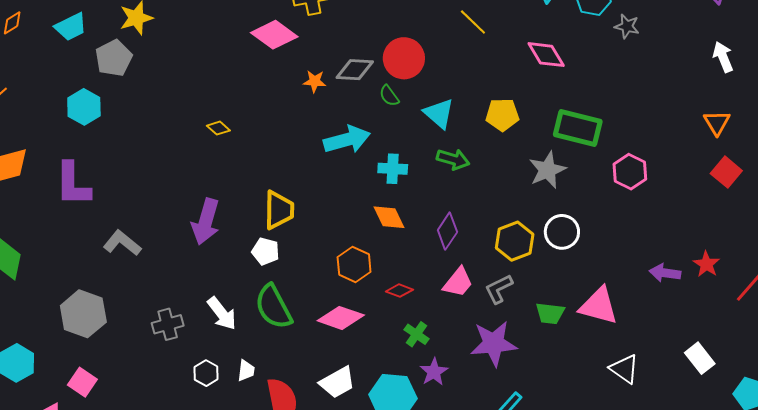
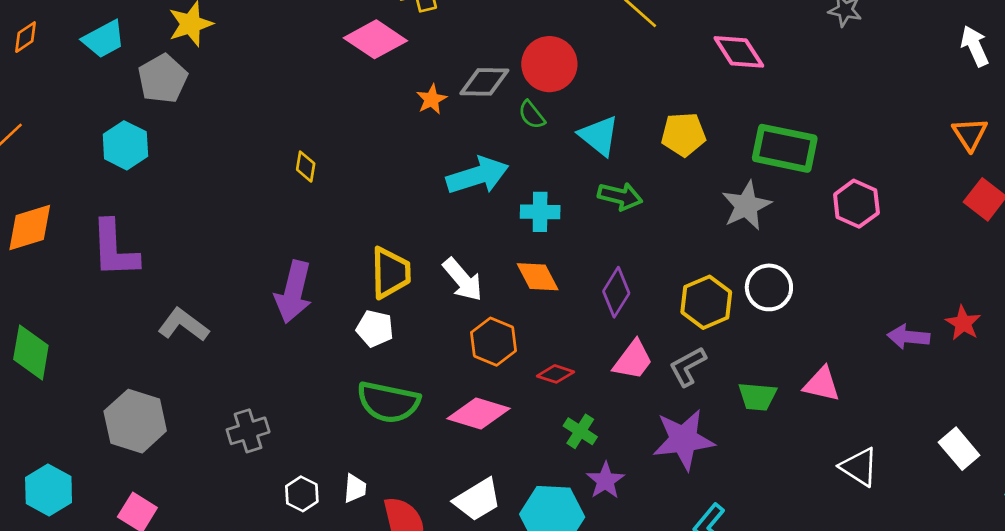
orange star: (315, 81) -> (432, 99), turned -30
yellow diamond: (218, 128) -> (306, 167), turned 60
pink triangle: (599, 306) -> (822, 384), size x0.7
green semicircle: (273, 307) -> (388, 402), turned -48
white arrow: (222, 313) -> (463, 280), moved

